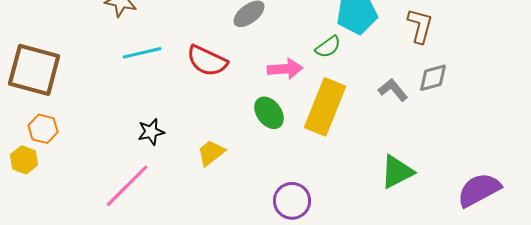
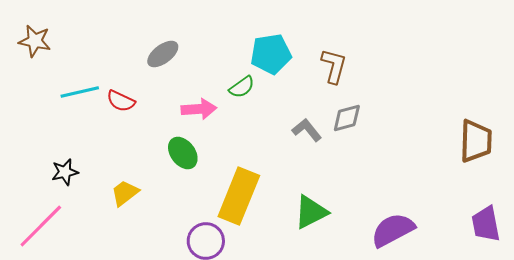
cyan line: (142, 53) -> (80, 92), moved
red semicircle: (207, 61) -> (121, 101), size x0.7
yellow rectangle: (325, 107) -> (239, 196), moved

